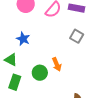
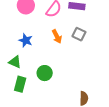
orange arrow: (57, 64) -> (57, 36), moved

